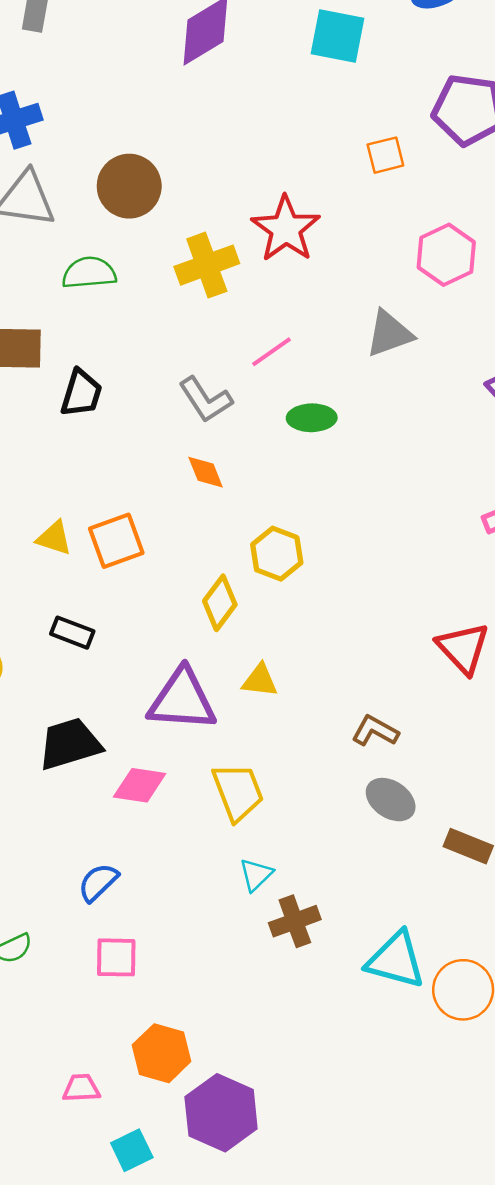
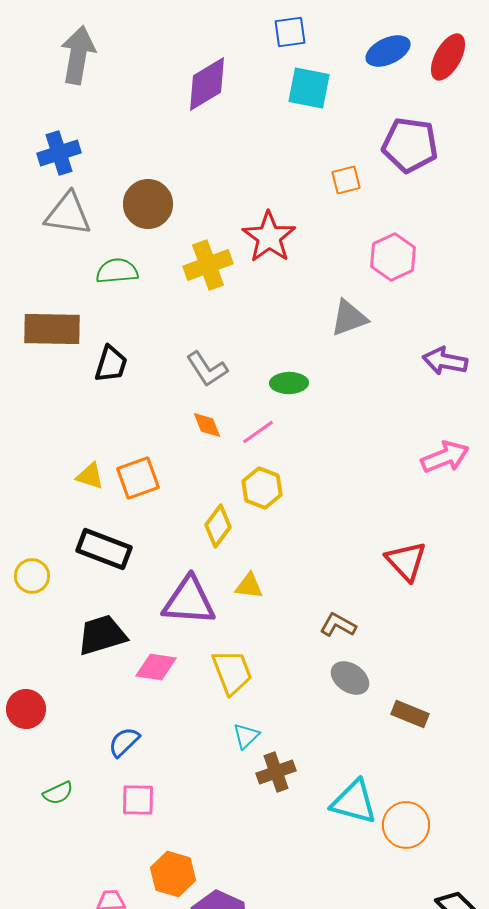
pink line: (272, 352) -> (258, 432), moved
black rectangle: (72, 633) -> (104, 549), size x1.6

